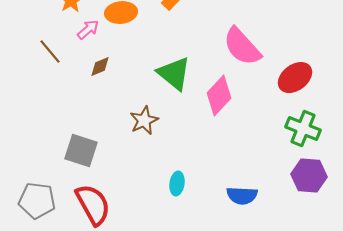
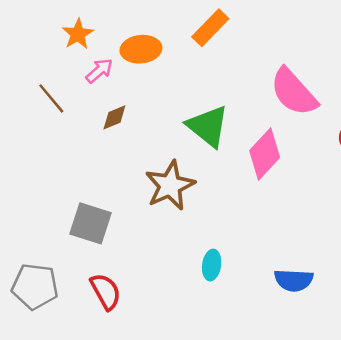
brown star: (144, 121) -> (170, 186), size x1.4
red semicircle: (93, 205) -> (106, 292), size x0.7

